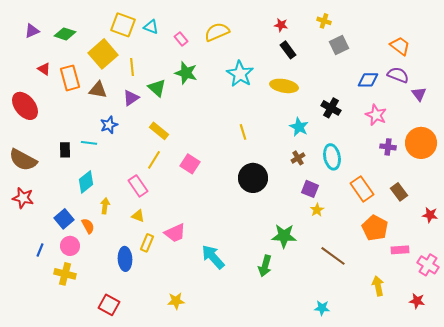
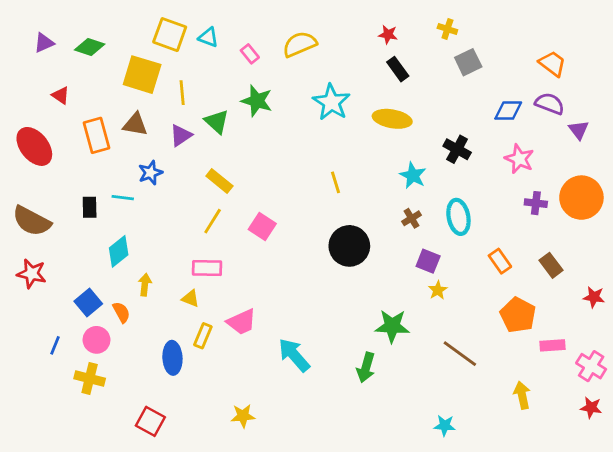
yellow square: (103, 54) -> (142, 75), turned -32
orange rectangle: (70, 78) -> (96, 135), moved
pink rectangle: (138, 186) -> (207, 268), moved, turned -55
orange rectangle: (362, 189) -> (500, 261), size x0.7
red star: (417, 301) -> (591, 408), moved

